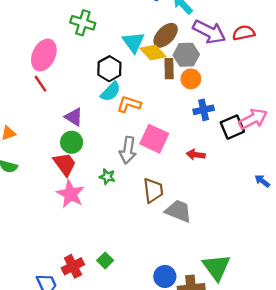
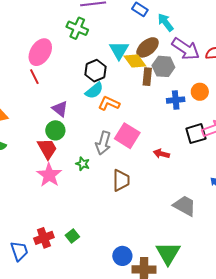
orange circle: (191, 79) -> (200, 92), moved
blue cross: (204, 110) -> (176, 100), moved
gray trapezoid: (178, 211) -> (185, 206), moved

